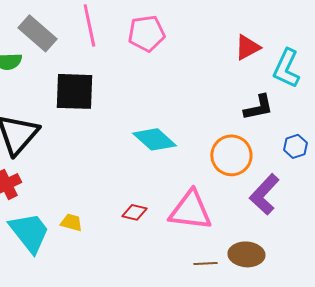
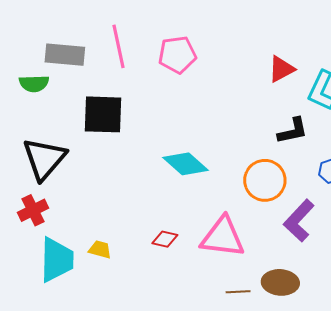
gray rectangle: (37, 33) -> (65, 55), turned -36
cyan trapezoid: (29, 232) -> (57, 260), turned 39

